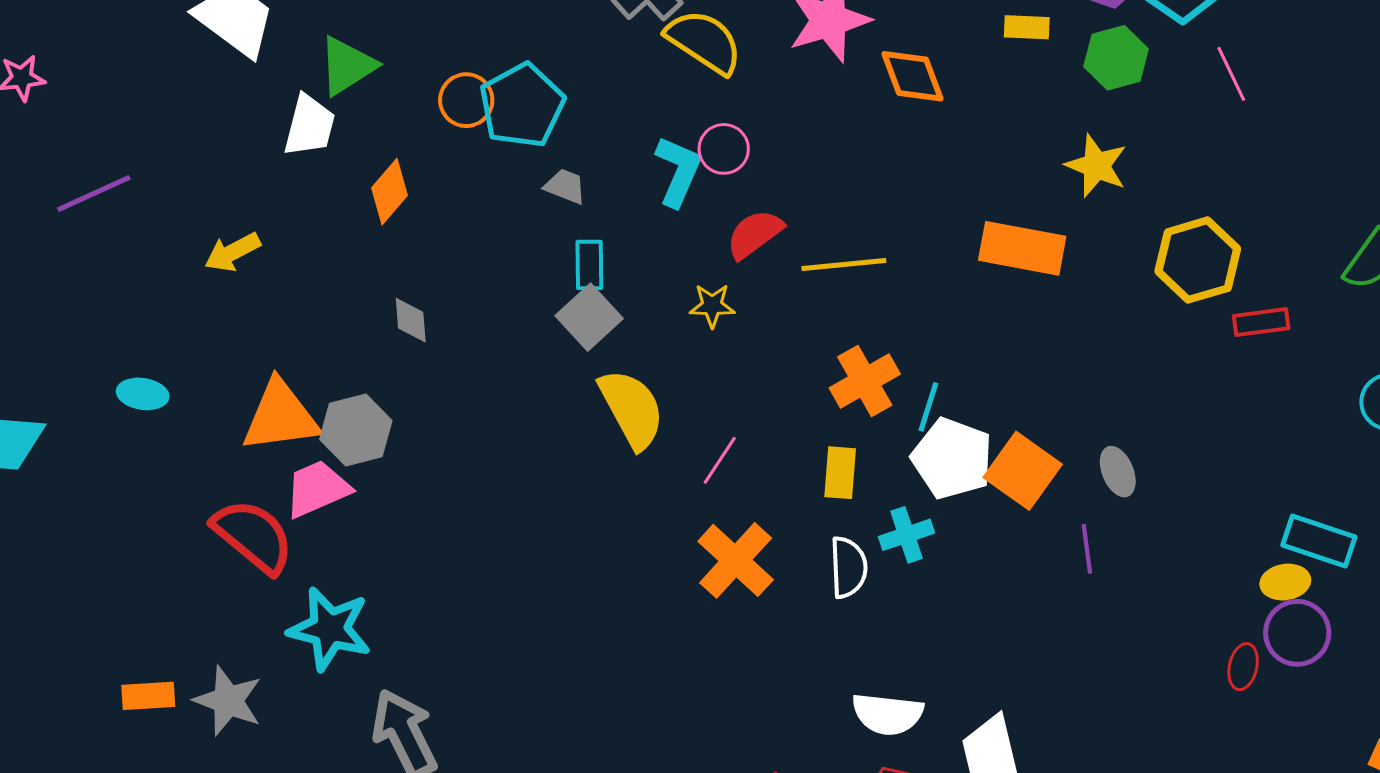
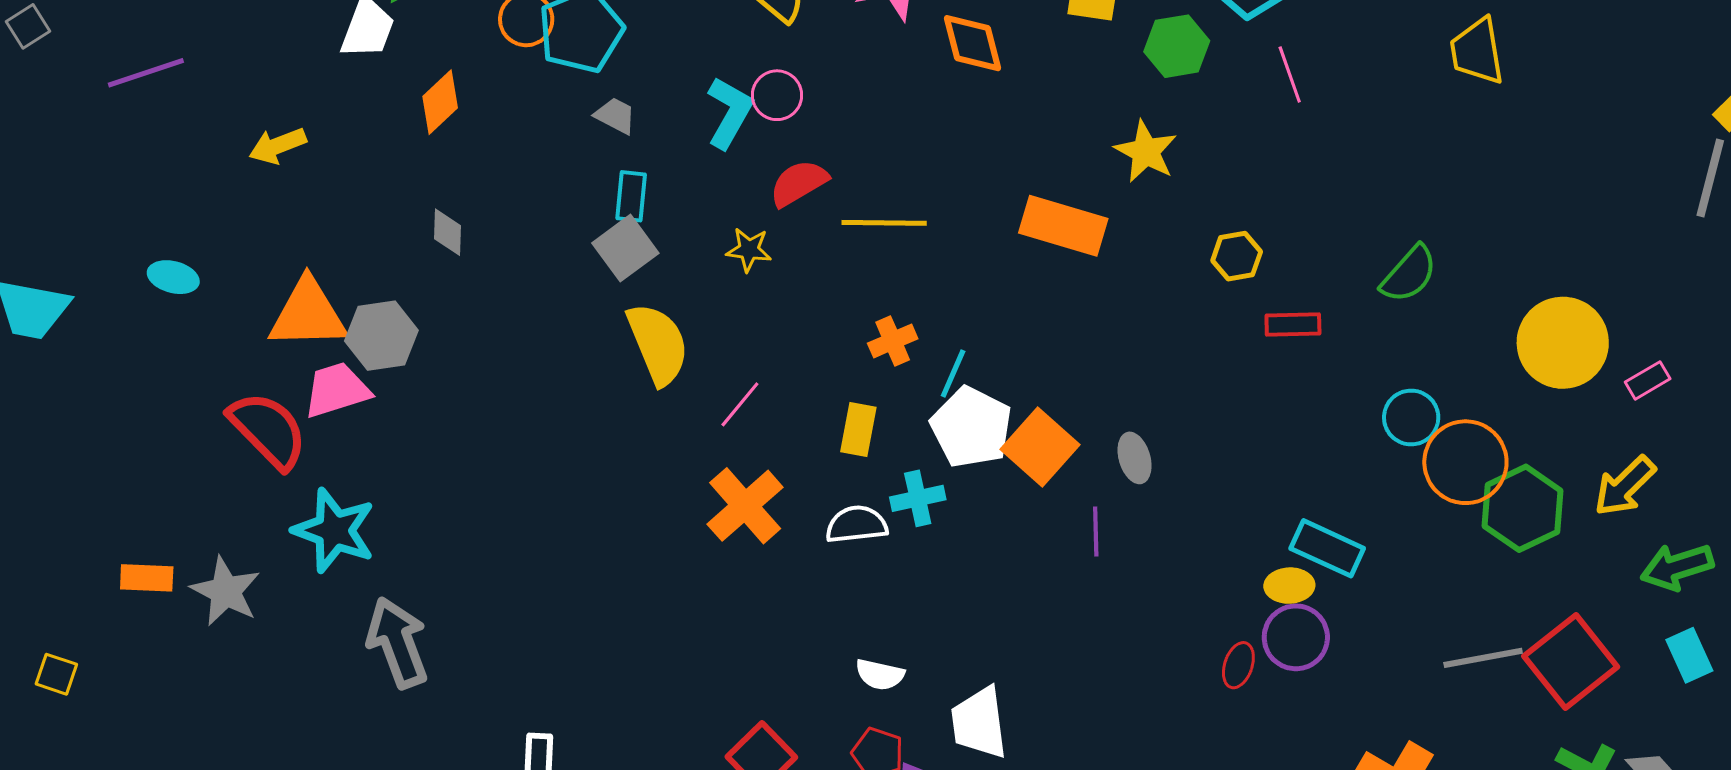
yellow hexagon: (1198, 260) -> (1237, 256), size x0.6
orange cross: (865, 381) -> (893, 341), size x0.7
white semicircle: (848, 567) -> (857, 525), turned -100
white semicircle: (888, 714) -> (880, 674), size x0.7

